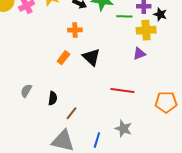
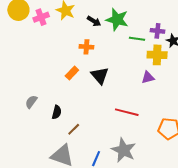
gray star: (123, 129) -> (124, 150), size x1.4

